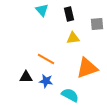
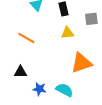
orange line: (46, 59) -> (26, 38), moved
blue star: (46, 81) -> (39, 89), moved

